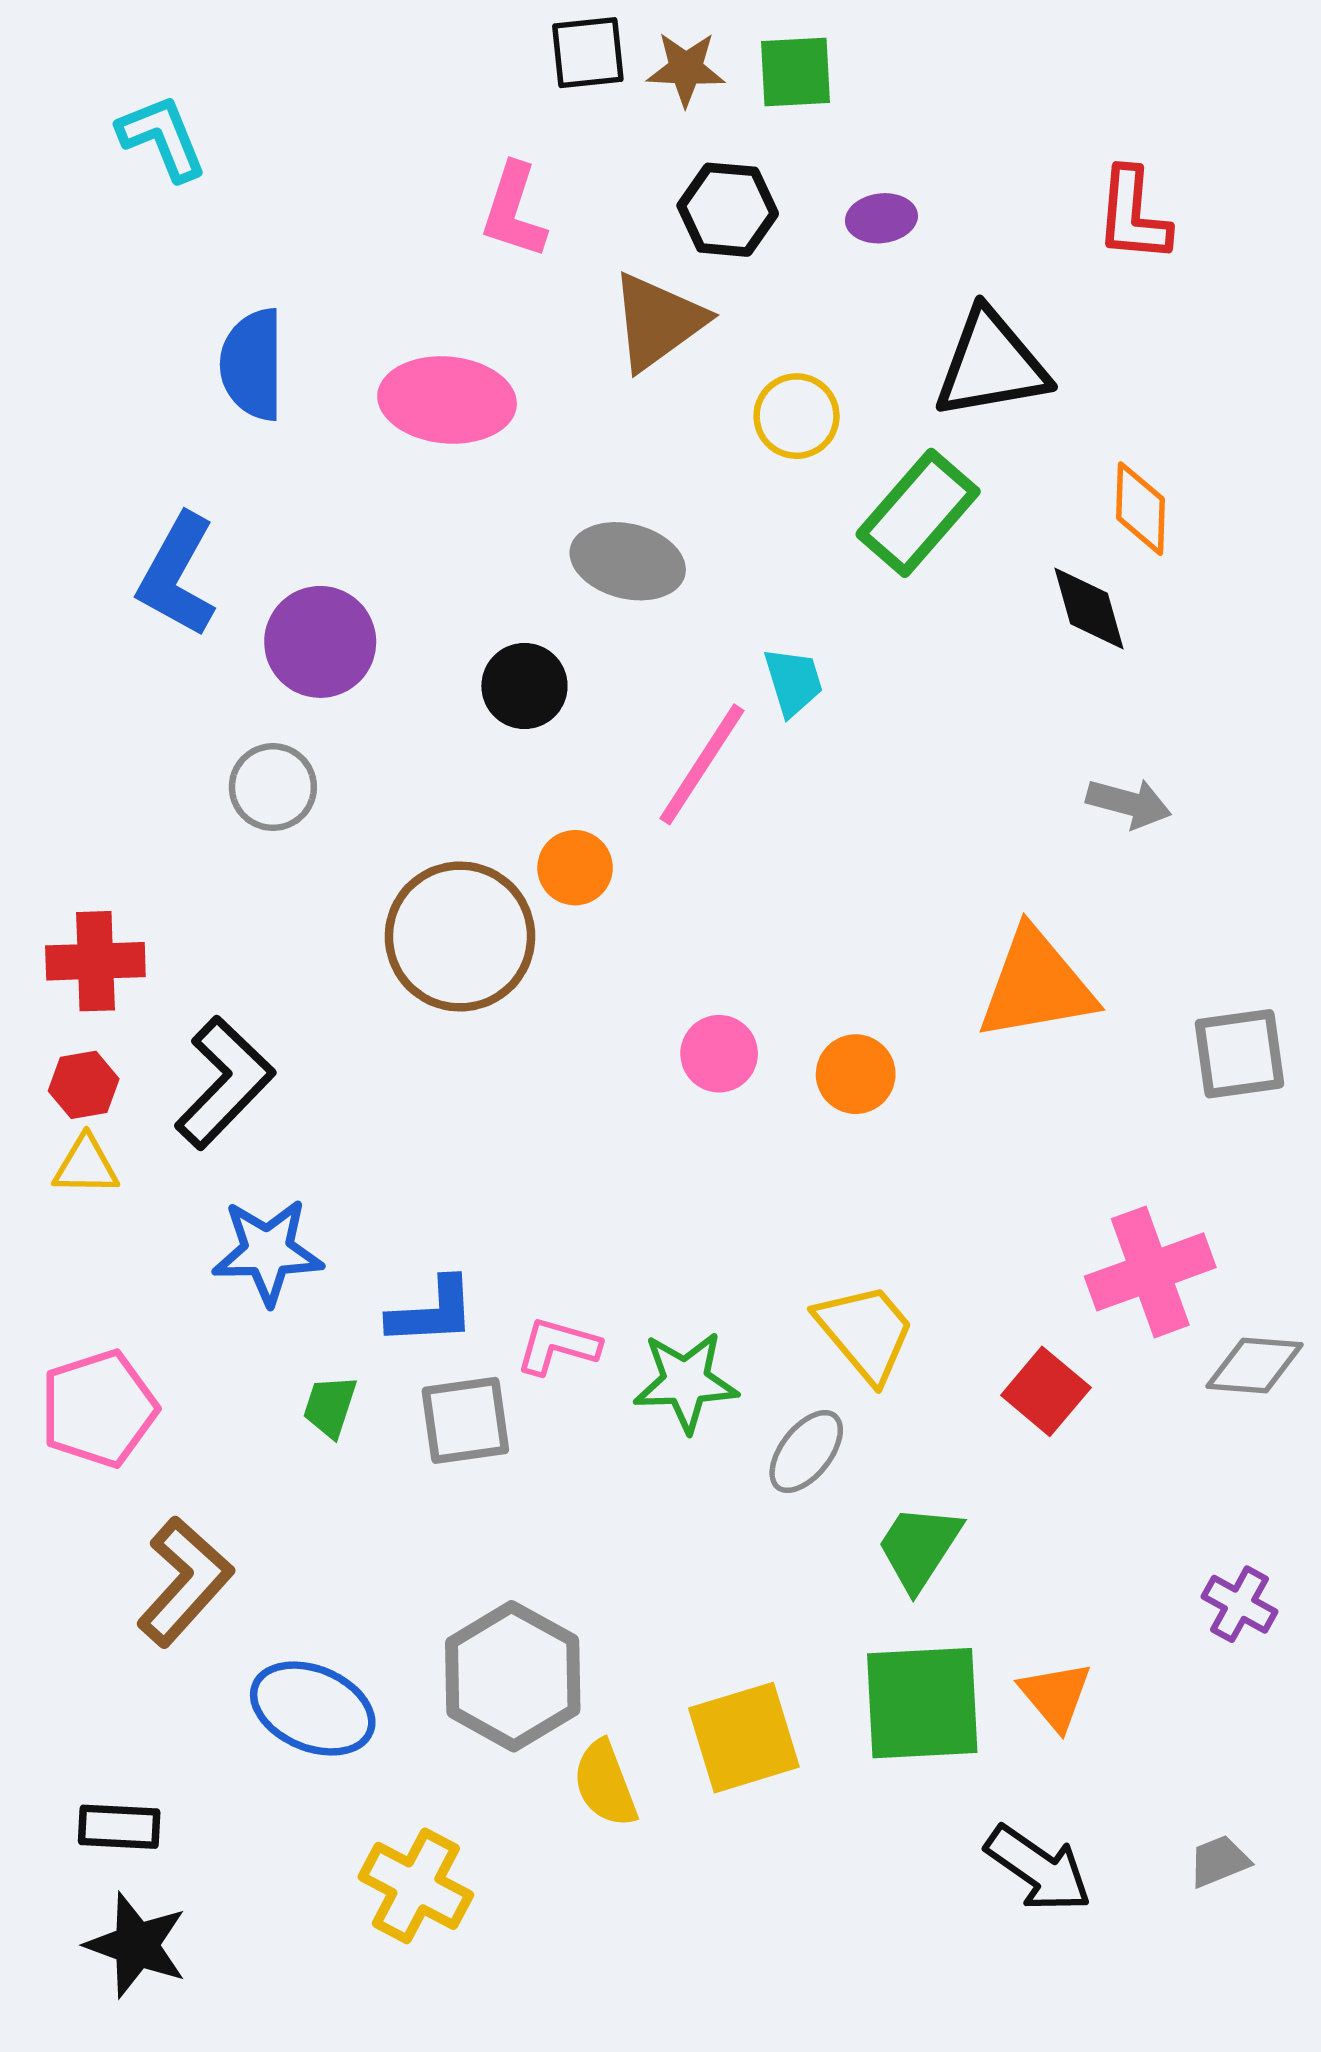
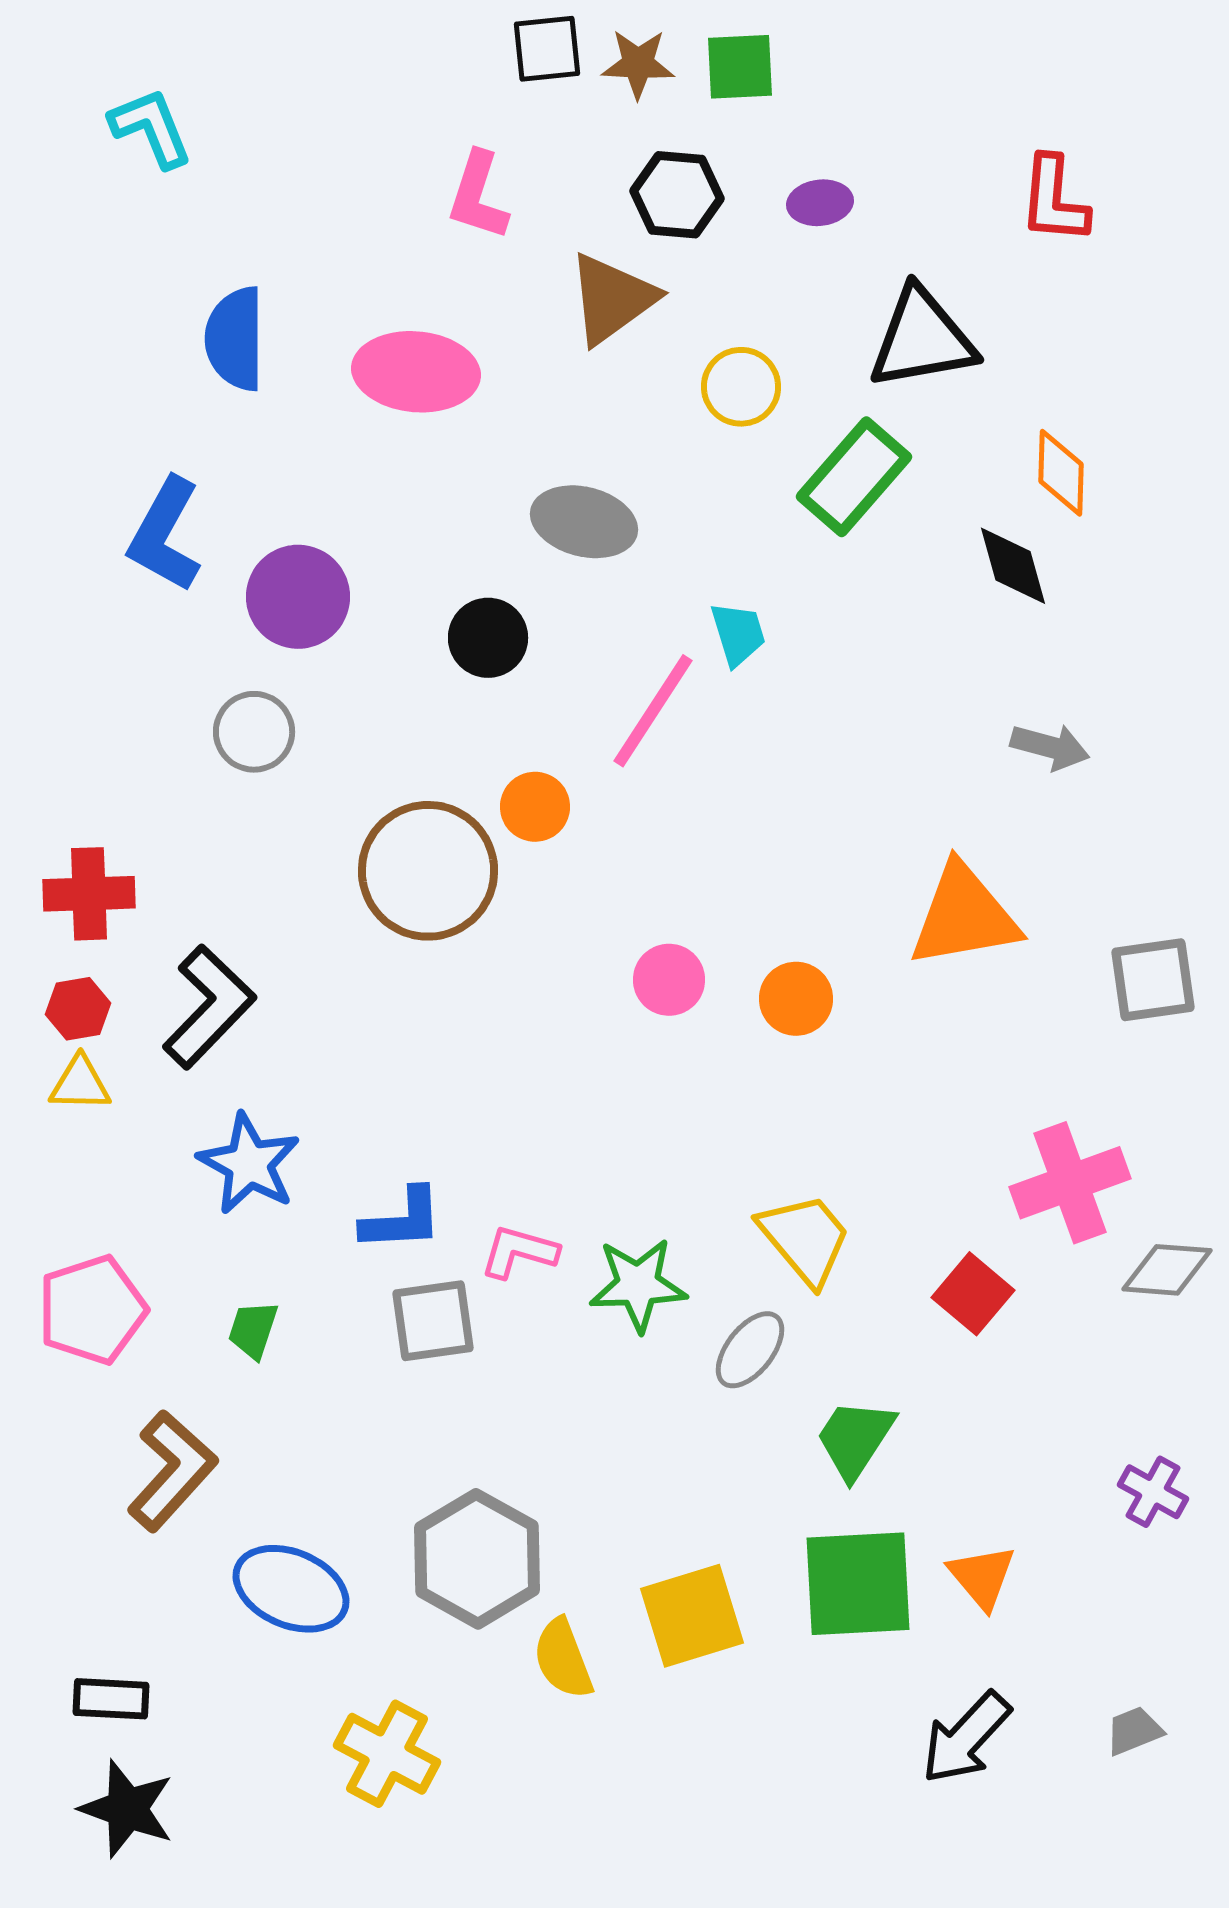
blue star: (268, 1252) -> (249, 1164), turned 30
green trapezoid: (330, 1406) -> (253, 1330), moved
black arrow: (1038, 1869) -> (966, 1738), turned 98

